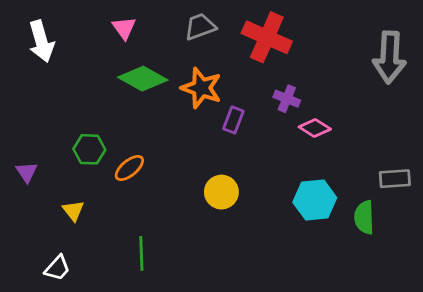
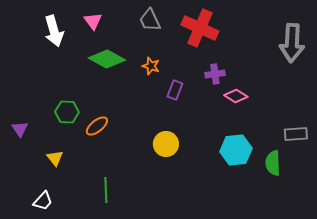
gray trapezoid: (200, 27) -> (150, 20), turned -95
white arrow: (41, 41) -> (54, 31), moved
orange star: (201, 88) -> (151, 66), size x0.6
purple cross: (287, 99) -> (215, 74), turned -30

